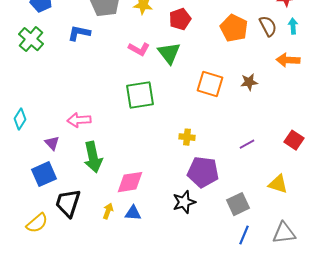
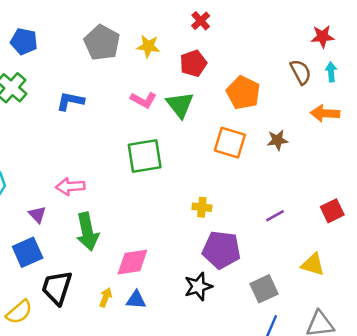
orange pentagon: (234, 28) -> (243, 93), moved
blue L-shape: (79, 33) -> (70, 101), moved
red square: (294, 140) -> (332, 211), turned 30

